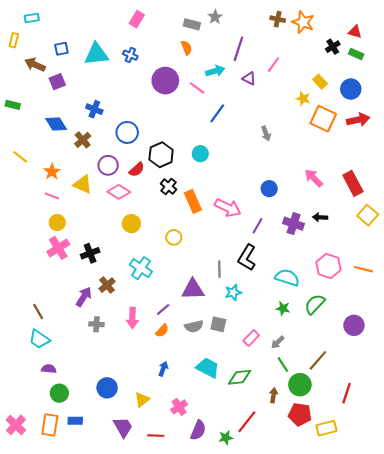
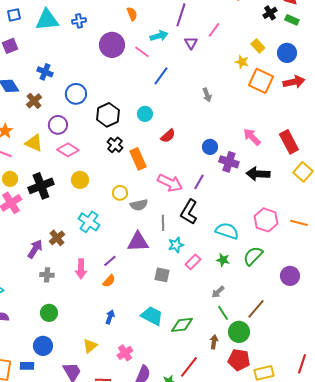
blue cross: (130, 55) -> (79, 21), turned -32
purple triangle: (249, 78) -> (191, 43), turned 32
red semicircle: (137, 170) -> (168, 136), moved
pink arrow: (228, 208) -> (170, 183), moved
black arrow: (320, 217) -> (258, 174), size x1.6
purple cross: (294, 224) -> (229, 162), moved
black cross: (90, 253) -> (41, 186), moved, size x1.4
gray semicircle: (194, 326) -> (139, 205), moved
pink rectangle: (251, 338) -> (193, 262), moved
blue circle: (107, 388) -> (43, 346), moved
green circle: (59, 393) -> (49, 313), moved
red line: (347, 393) -> (302, 364), moved

